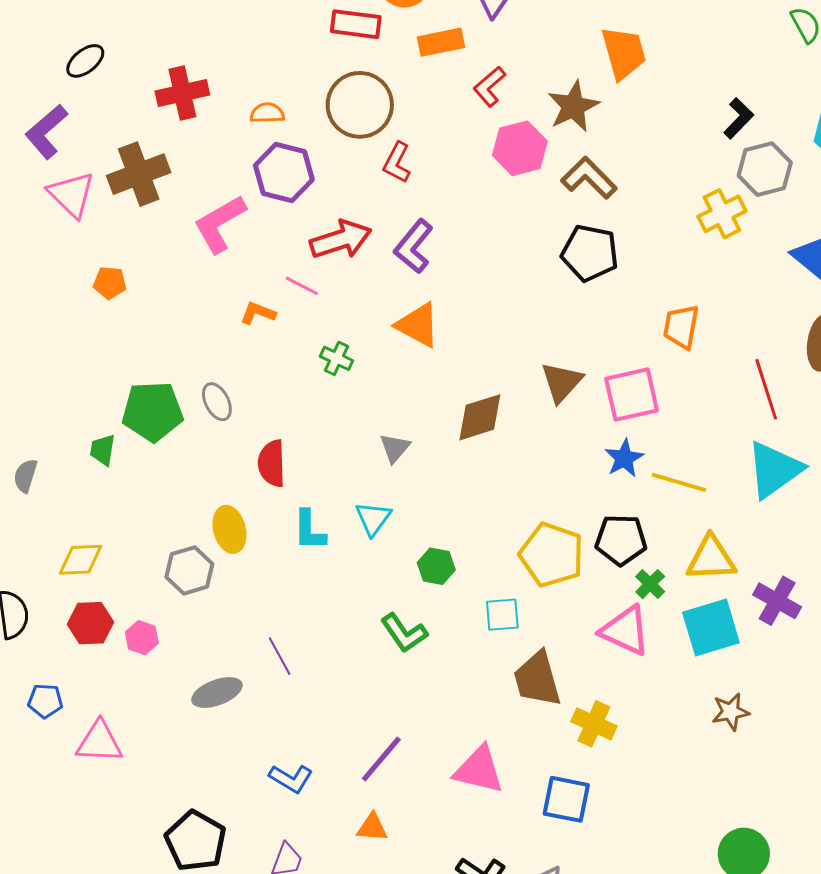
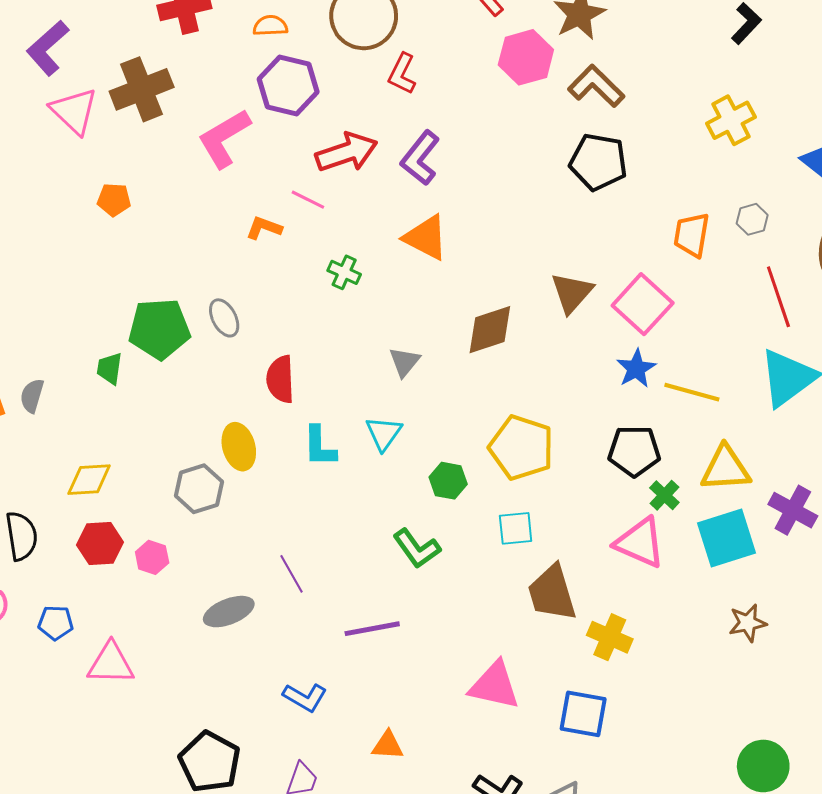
gray hexagon: (765, 169) -> (752, 219), moved, size x0.6
pink square: (632, 395) -> (643, 304), turned -34
yellow pentagon: (552, 555) -> (521, 448), moved
purple line: (381, 759) -> (372, 629), moved, turned 40

